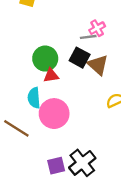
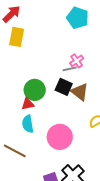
red triangle: (51, 75) -> (28, 104), moved
pink circle: (54, 114) -> (60, 137), moved

